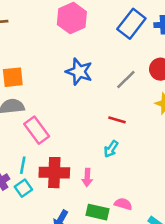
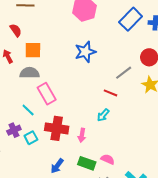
blue star: (79, 72) -> (85, 52), turned 30
gray line: (126, 79) -> (124, 73), moved
cyan line: (23, 165) -> (28, 110), moved, turned -64

